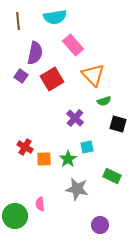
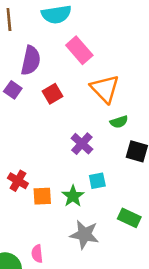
red square: (52, 79) -> (52, 94), size x0.7

